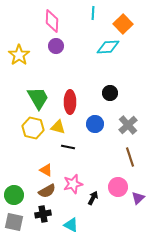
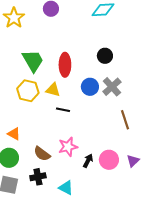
gray cross: (128, 125) -> (112, 87), moved
orange triangle: (46, 170) -> (14, 134), moved
pink circle: (118, 187) -> (109, 160), moved
brown semicircle: (47, 191) -> (42, 154), turned 66

